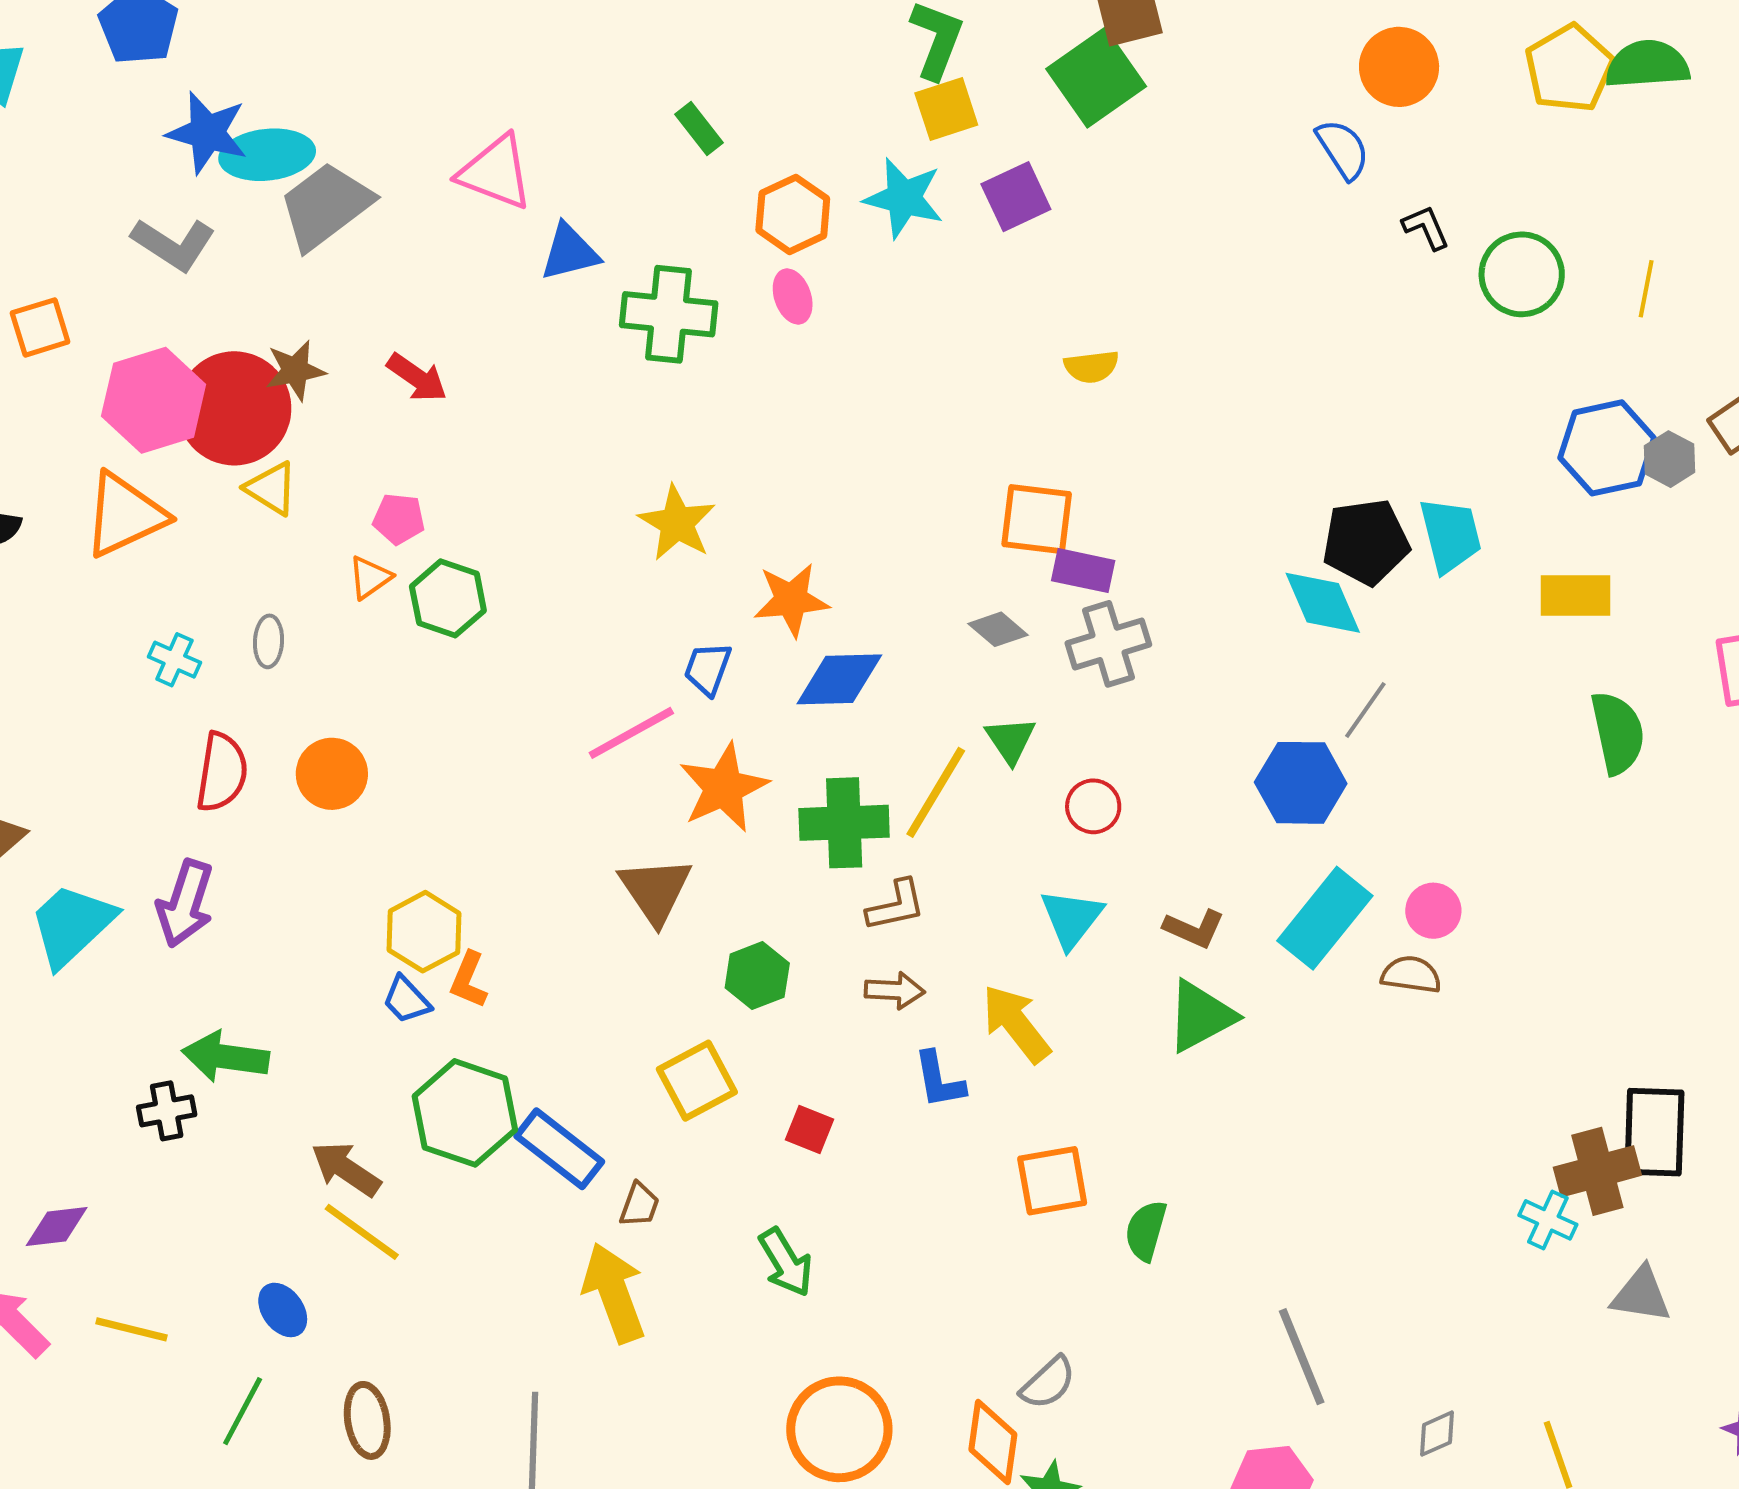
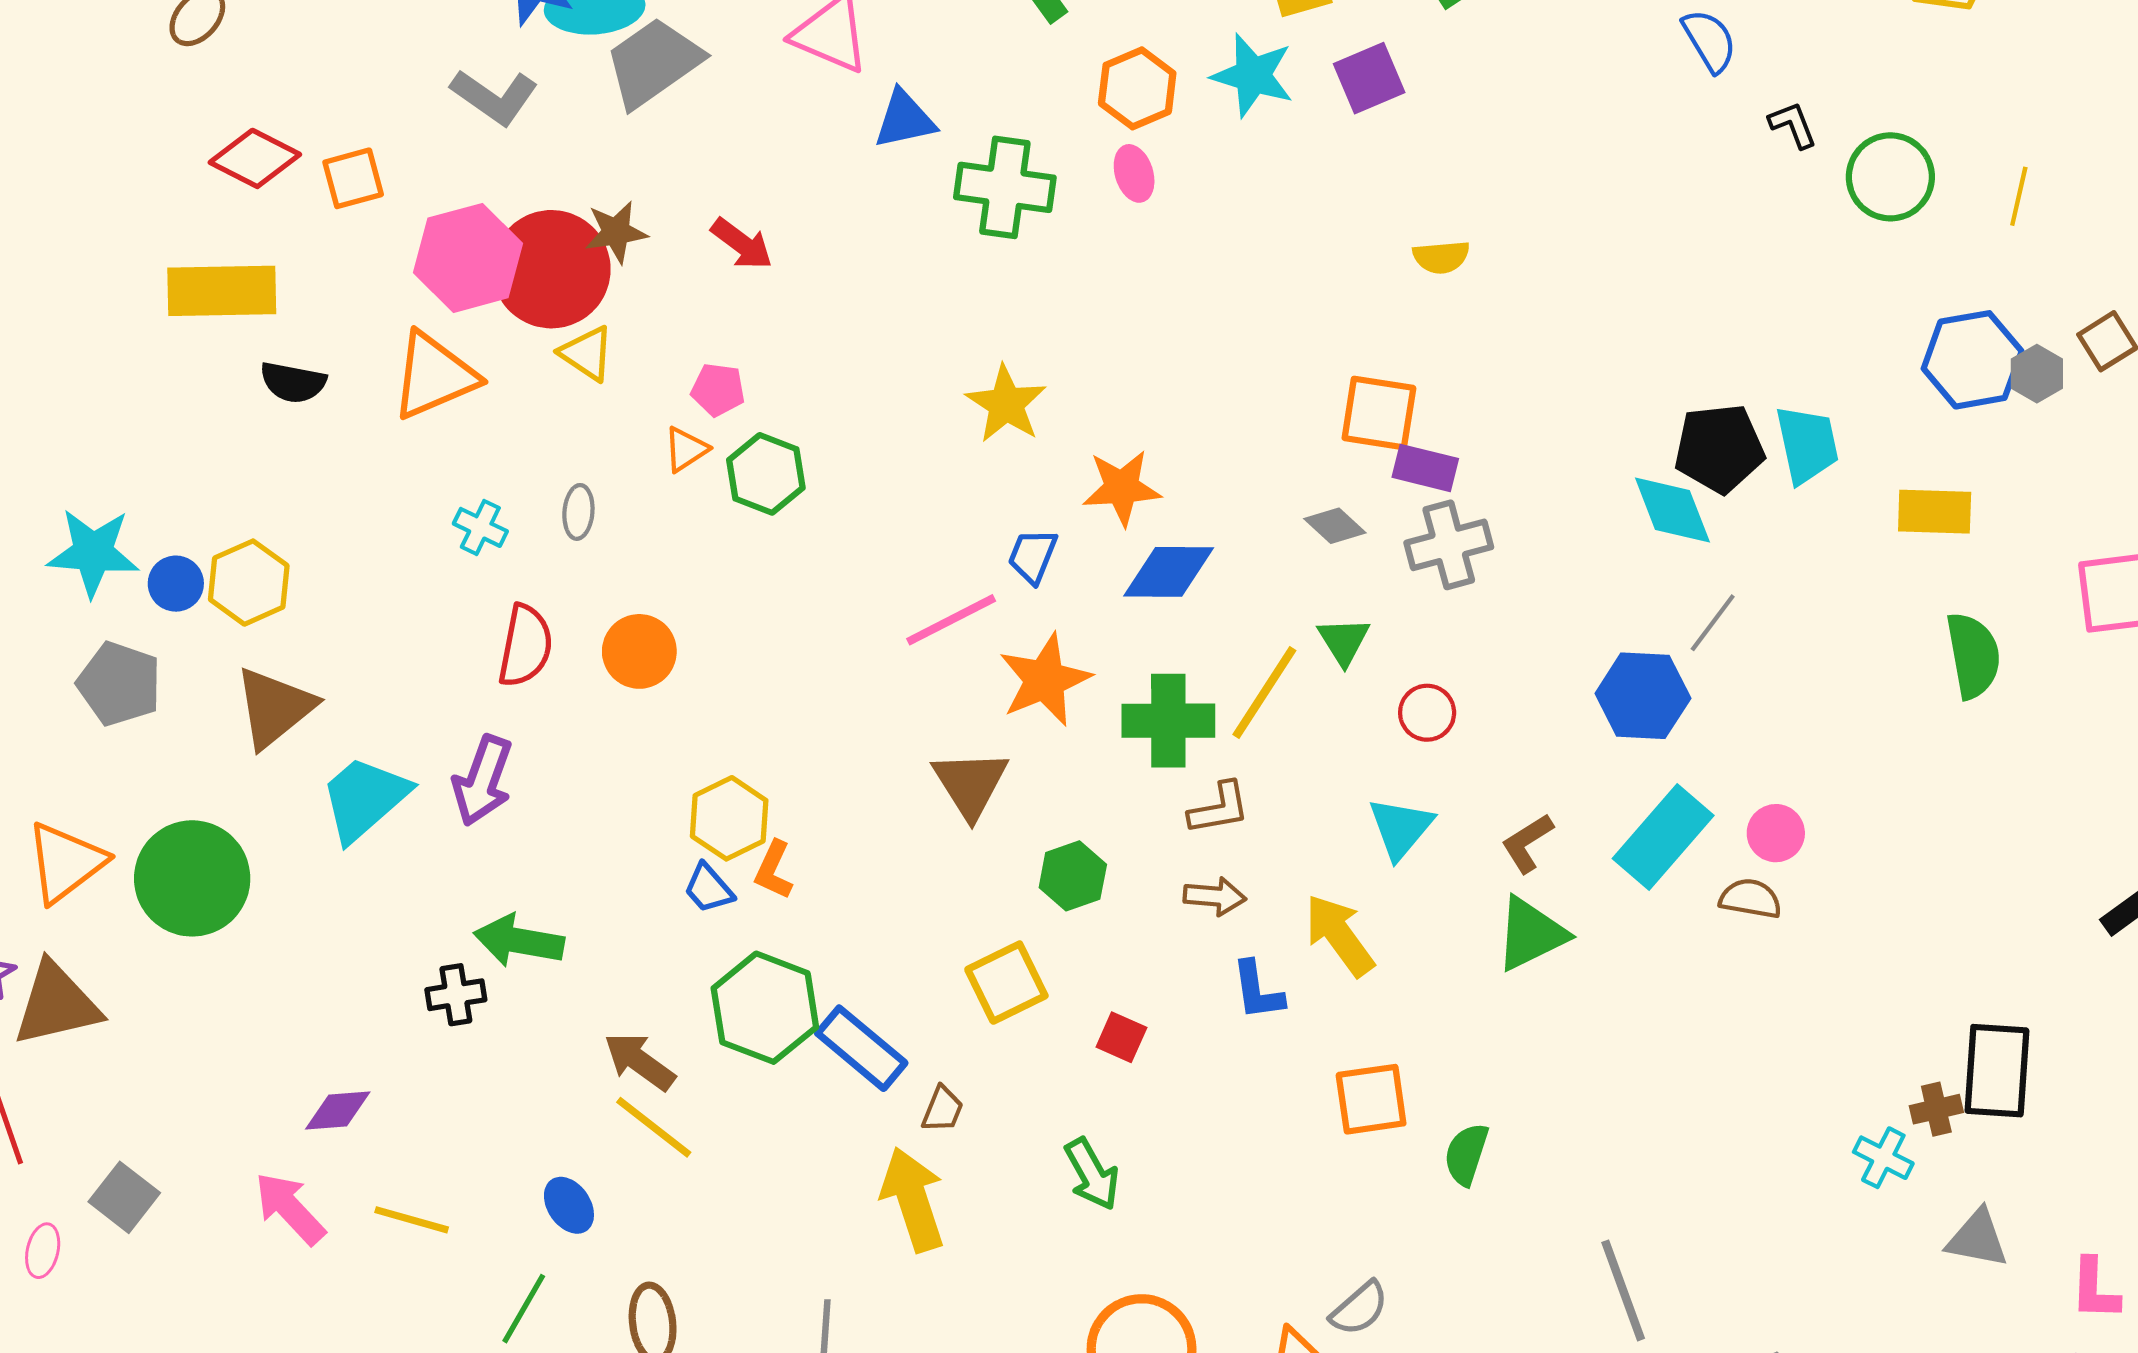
brown L-shape: (1194, 929) -> (1527, 843), turned 122
brown cross: (1597, 1171) -> (1936, 1109), size x0.6

